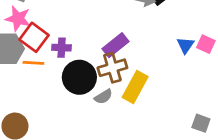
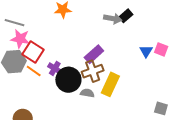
purple cross: (62, 48) -> (55, 68), moved, turned 32
orange line: (33, 63) -> (34, 71), turned 35
gray semicircle: (103, 97) -> (87, 93), turned -136

